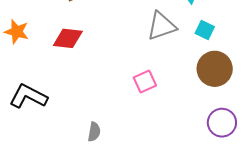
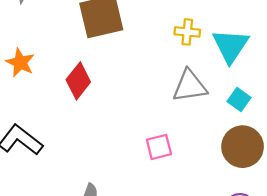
red diamond: (68, 38) -> (78, 81), turned -68

